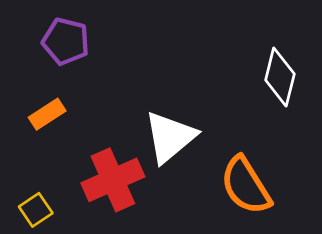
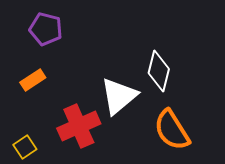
white diamond: (280, 77) -> (159, 71), moved

